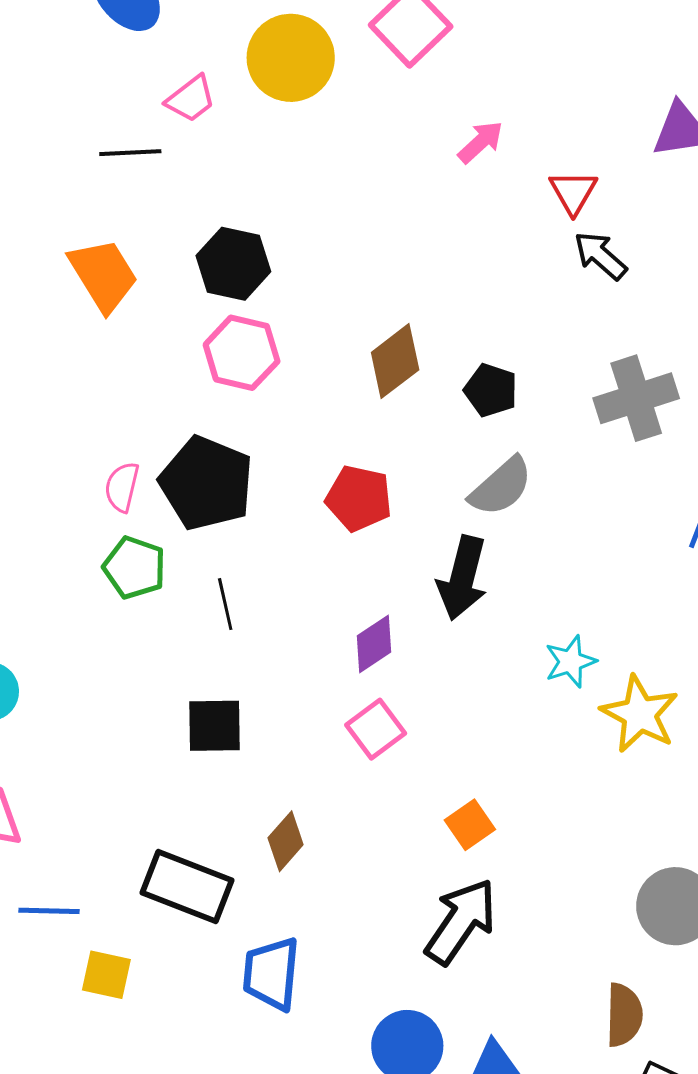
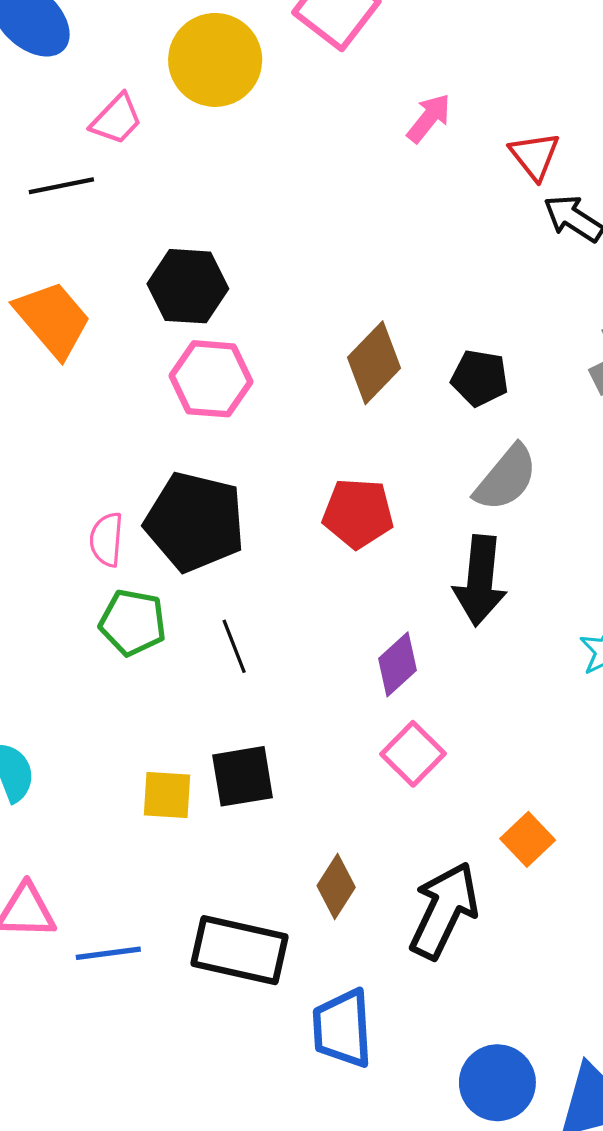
blue line: (49, 911) -> (108, 953), moved
black arrow: (461, 921) -> (444, 910), moved
yellow square: (106, 975) -> (167, 795), moved

